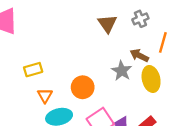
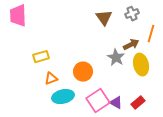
brown arrow: (139, 55) -> (131, 45), turned 126
orange triangle: (45, 96) -> (51, 79), turned 40

